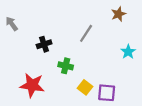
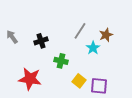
brown star: (118, 14) -> (106, 35), moved
gray arrow: (12, 24) -> (12, 37), moved
cyan star: (128, 52) -> (93, 48), moved

